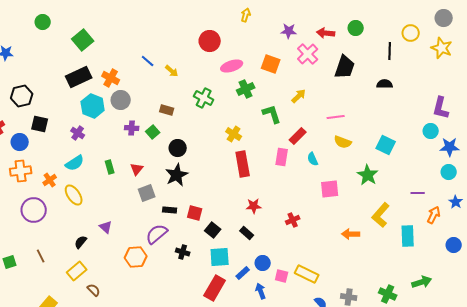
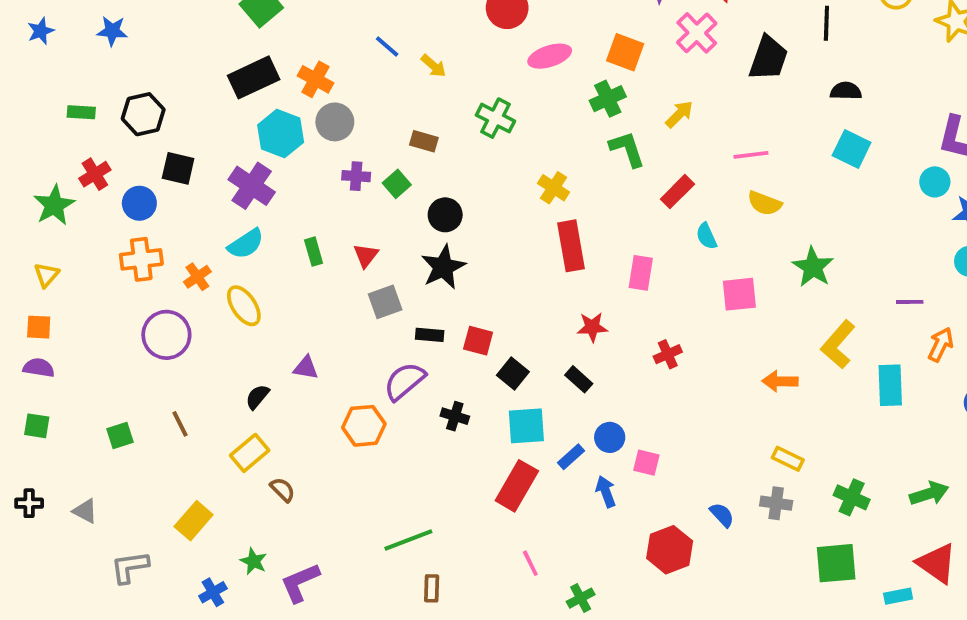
black line: (390, 51) -> (826, 23), moved
green cross: (246, 89) -> (608, 99), moved
purple cross: (78, 133) -> (252, 186), size x1.6
cyan square: (386, 145) -> (852, 149), moved
pink rectangle: (282, 157) -> (641, 273), moved
purple triangle: (106, 227) -> (306, 368), turned -32
yellow rectangle: (307, 274) -> (788, 459), moved, size x0.7
green arrow: (422, 282) -> (929, 494), moved

